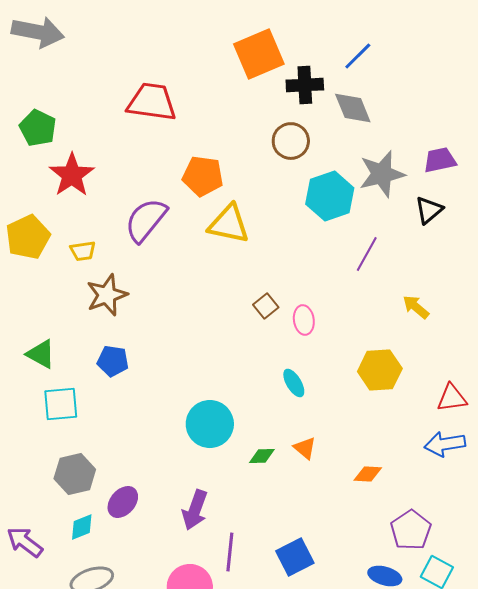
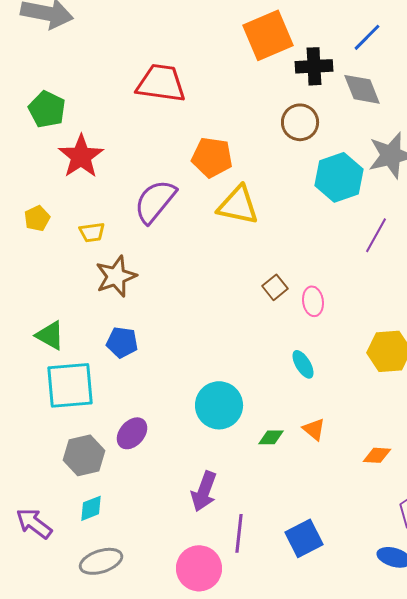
yellow pentagon: (28, 237) -> (37, 218), size x0.6
cyan square: (61, 404) -> (70, 385), size x1.4
purple ellipse: (123, 502) -> (132, 433), moved

